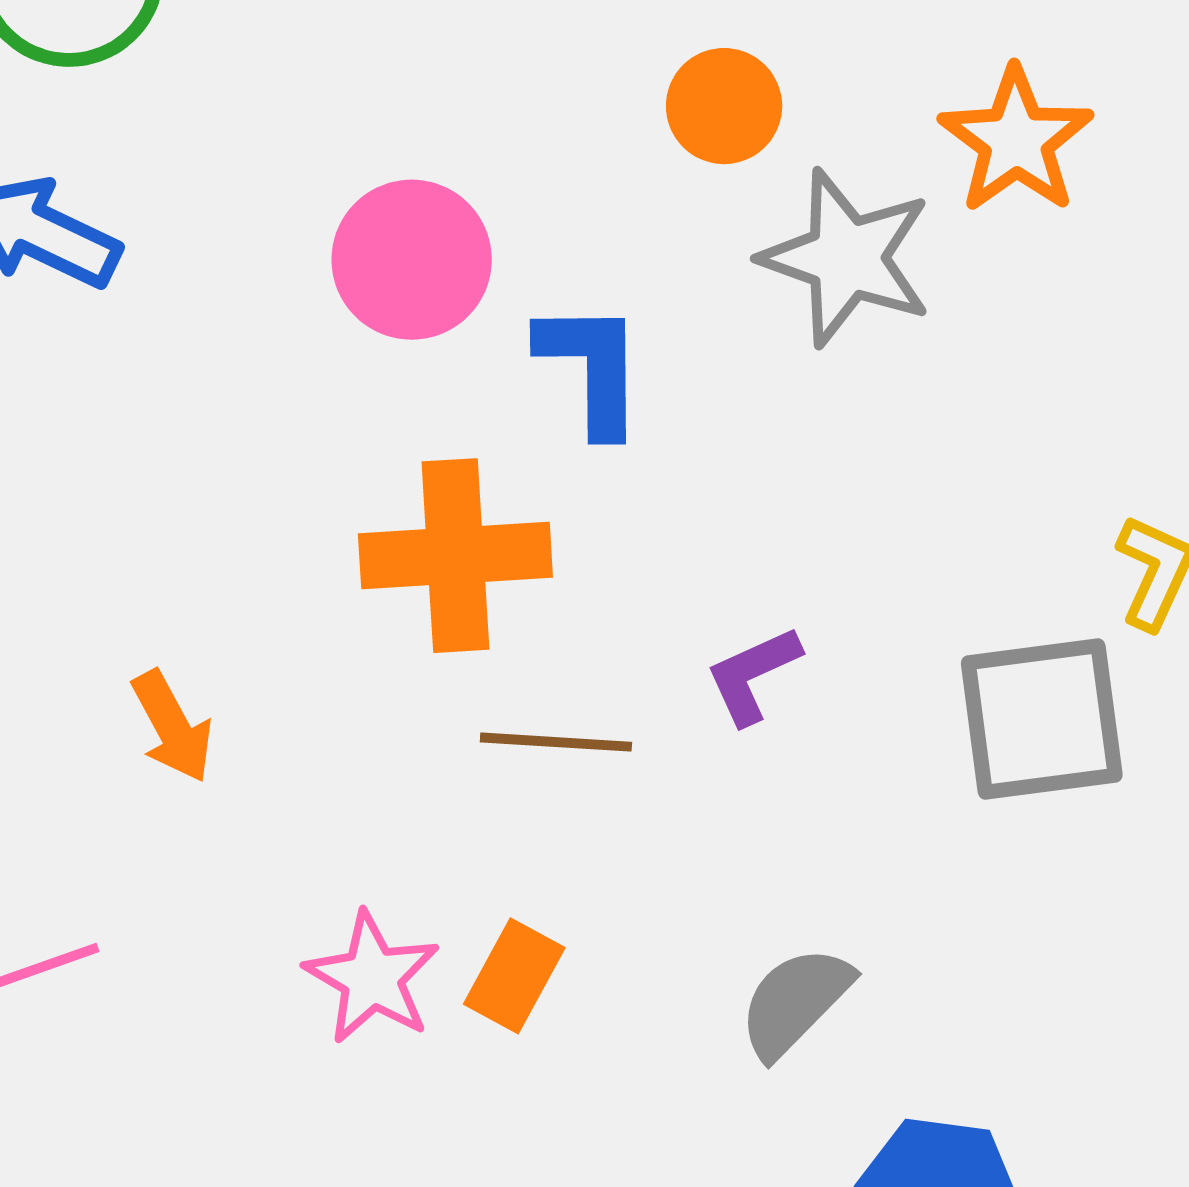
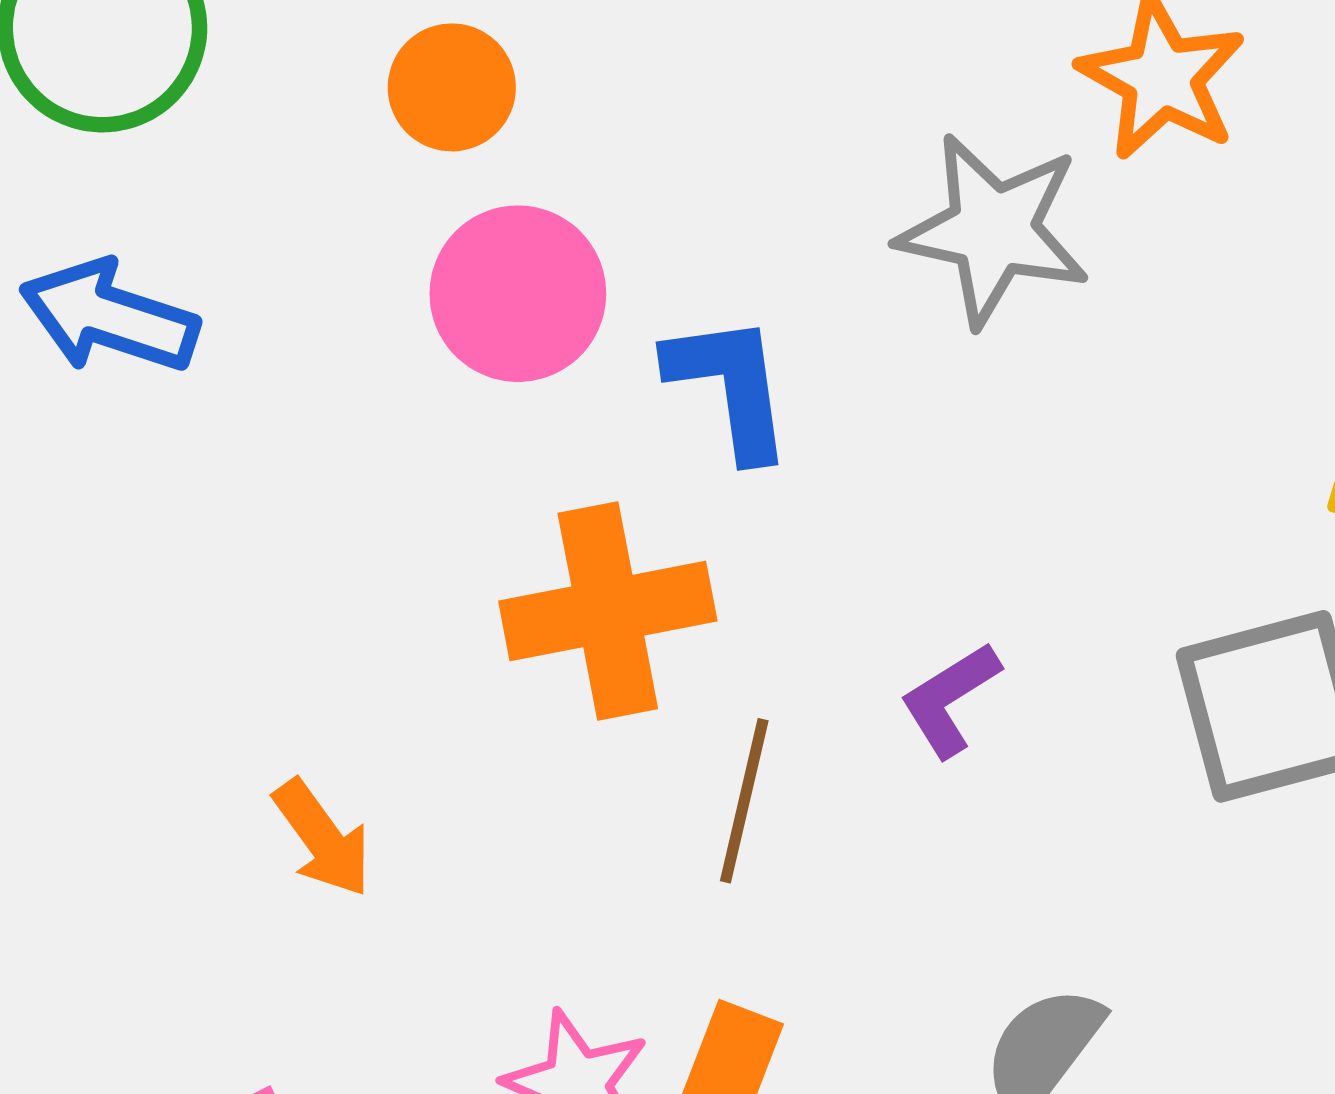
orange circle: (724, 106) -> (452, 87), moved
brown line: (556, 742) -> (744, 801), turned -73

